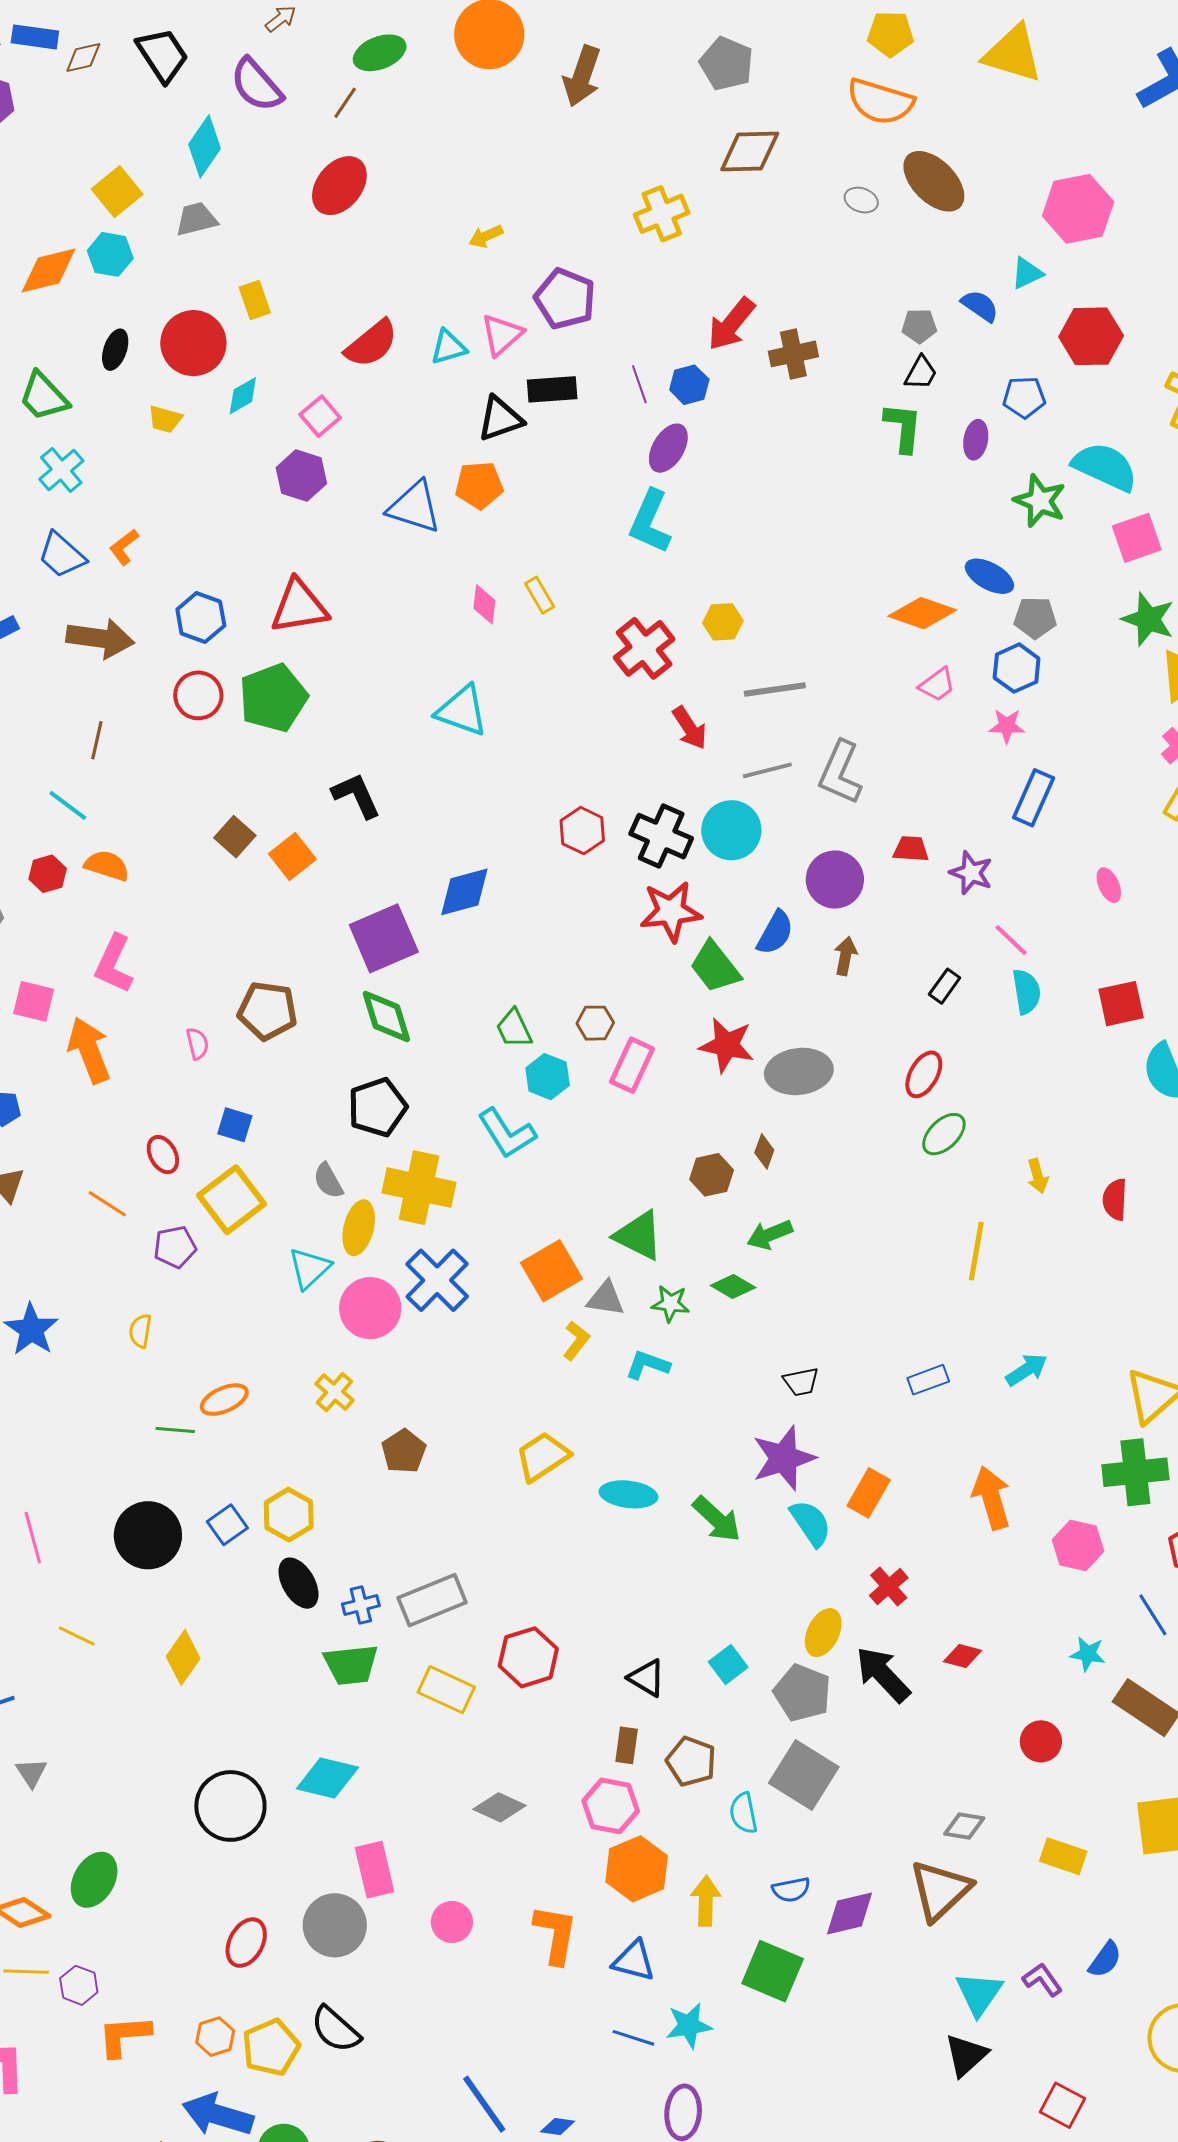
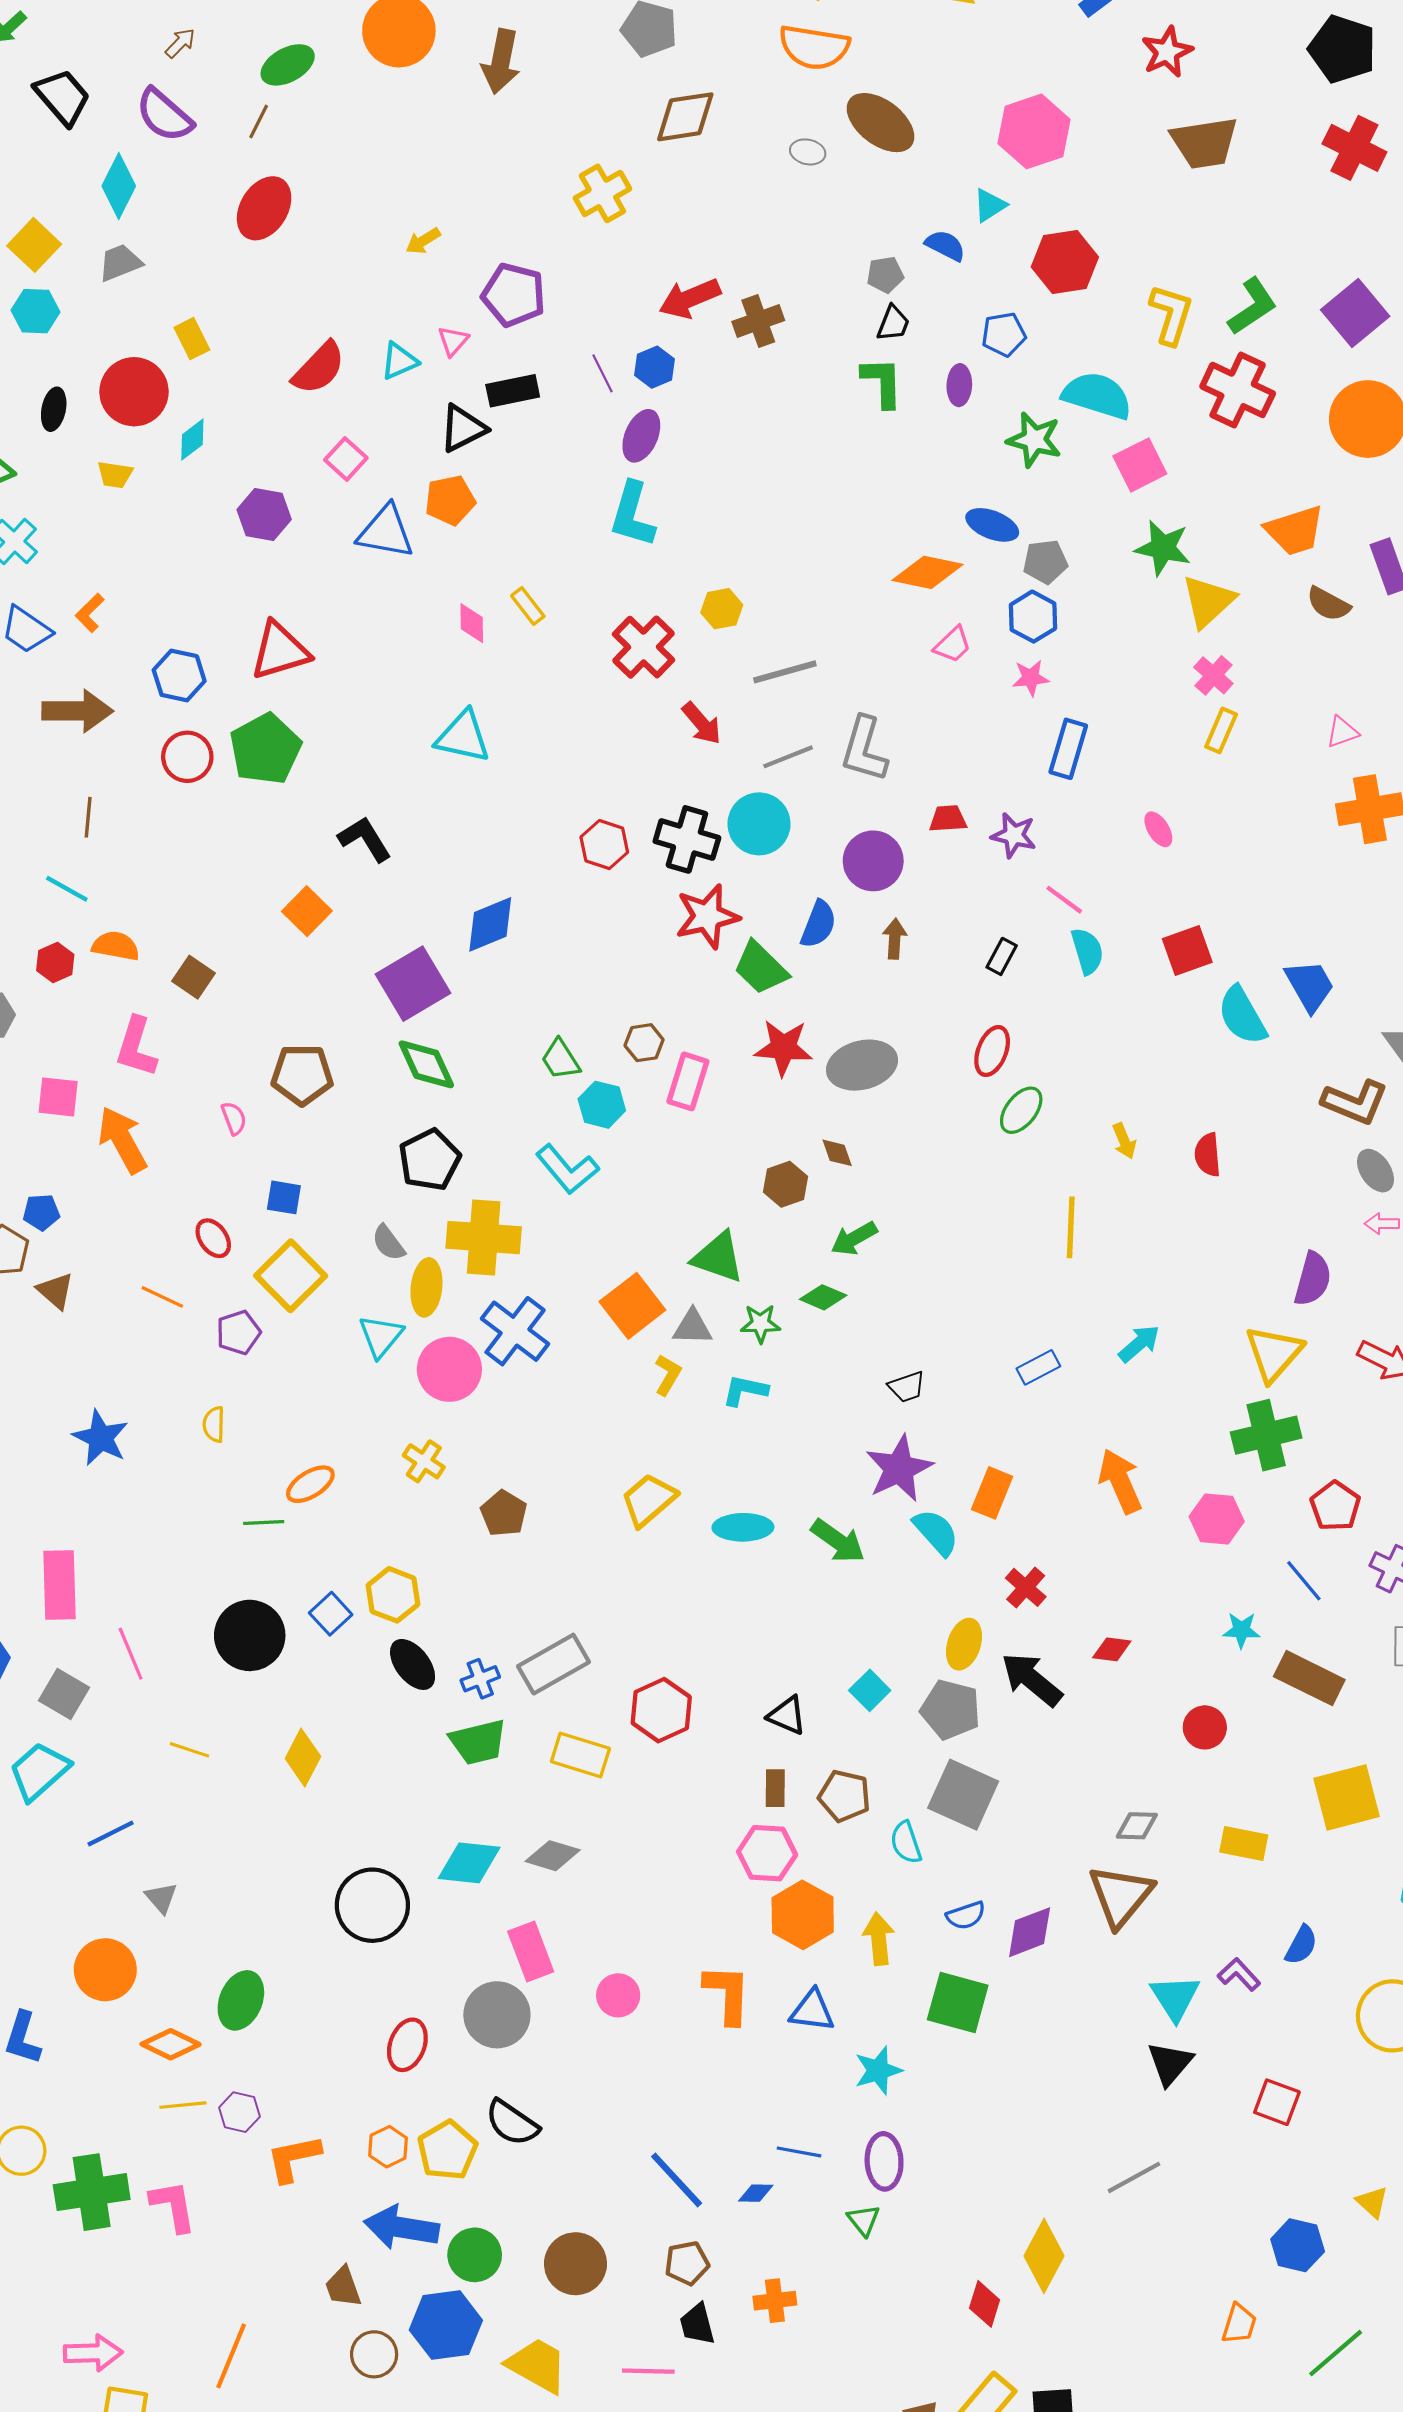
red arrow: (731, 324) -> (690, 298), turned 36
pink triangle: (502, 335) -> (453, 341), size x0.7
pink square: (320, 416) -> (346, 459), moved
brown square: (235, 837) -> (193, 977), moved
brown diamond: (764, 1151) -> (837, 1153), turned -32
gray diamond: (500, 1807) -> (553, 1856), moved
blue line: (633, 2038) -> (799, 2152), moved

